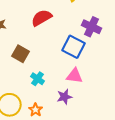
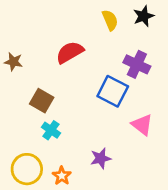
pink triangle: (75, 76) -> (142, 125), moved, turned 30
cyan cross: (38, 79) -> (51, 130), moved

